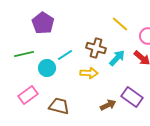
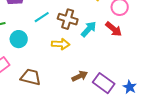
cyan line: (65, 55) -> (42, 17), moved
purple rectangle: (132, 97) -> (104, 83), moved

